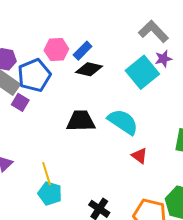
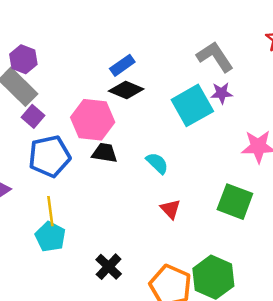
pink hexagon: (56, 50) -> (93, 120), moved, size x1.4
blue pentagon: (34, 75) -> (49, 156), moved
black trapezoid: (81, 121) -> (105, 153), size x0.7
cyan semicircle: (123, 122) -> (157, 163), size x0.6

